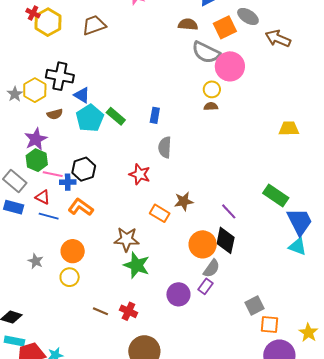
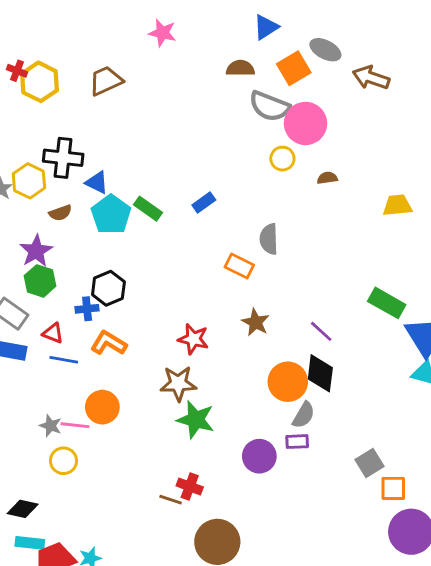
brown semicircle: (211, 106) -> (327, 178), moved
blue rectangle: (155, 115) -> (204, 203), turned 49
gray semicircle: (165, 147) -> (269, 239), moved
pink line: (53, 174) -> (75, 425), moved
red star: (140, 174) -> (193, 339), moved
brown star: (184, 201) -> (256, 322), turned -30
orange rectangle: (160, 213) -> (239, 266), moved
yellow circle: (70, 277) -> (63, 461), moved
purple rectangle: (206, 286) -> (297, 442), turned 56
brown line: (100, 311) -> (171, 500), moved

